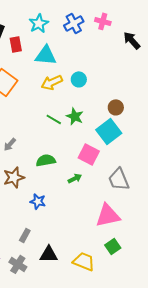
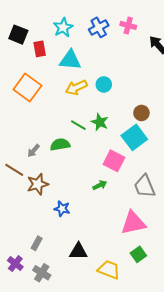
green semicircle: (46, 160) -> (60, 145), moved
gray rectangle: (25, 235) -> (37, 243), moved
black triangle: (49, 254) -> (78, 251), moved

